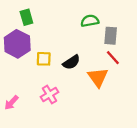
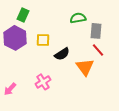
green rectangle: (26, 17) -> (23, 15), turned 40
yellow square: (44, 59) -> (43, 40), moved

